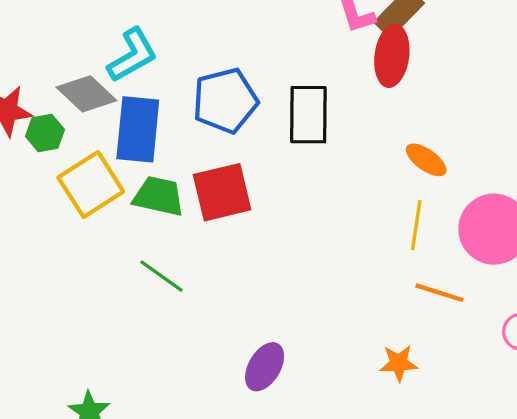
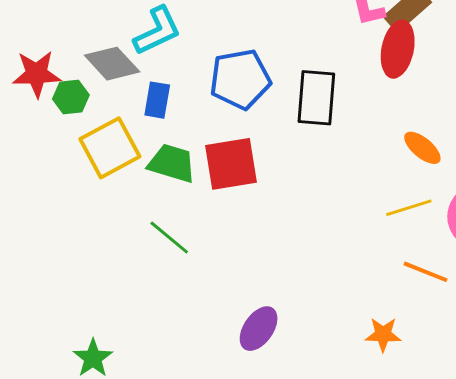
blue rectangle: (138, 129) -> (157, 100), size x0.6
yellow line: (416, 225) -> (409, 208), turned 60

